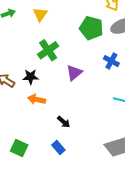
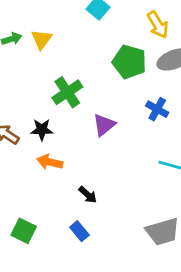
yellow triangle: (40, 14) -> (42, 39), moved

